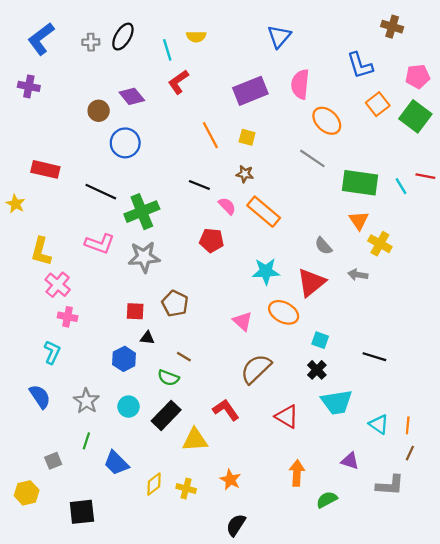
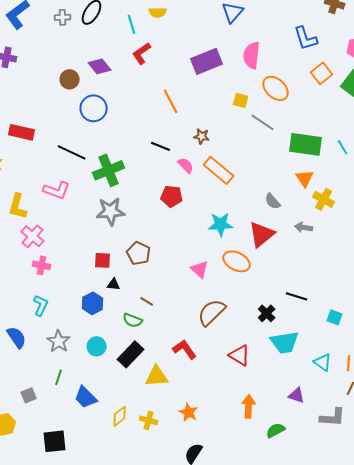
yellow square: (247, 137) -> (241, 100), moved
pink L-shape: (100, 244) -> (57, 190), moved
cyan square: (320, 340) -> (335, 317), moved
cyan L-shape: (52, 352) -> (41, 305), moved
black line: (374, 357) -> (297, 296), moved

